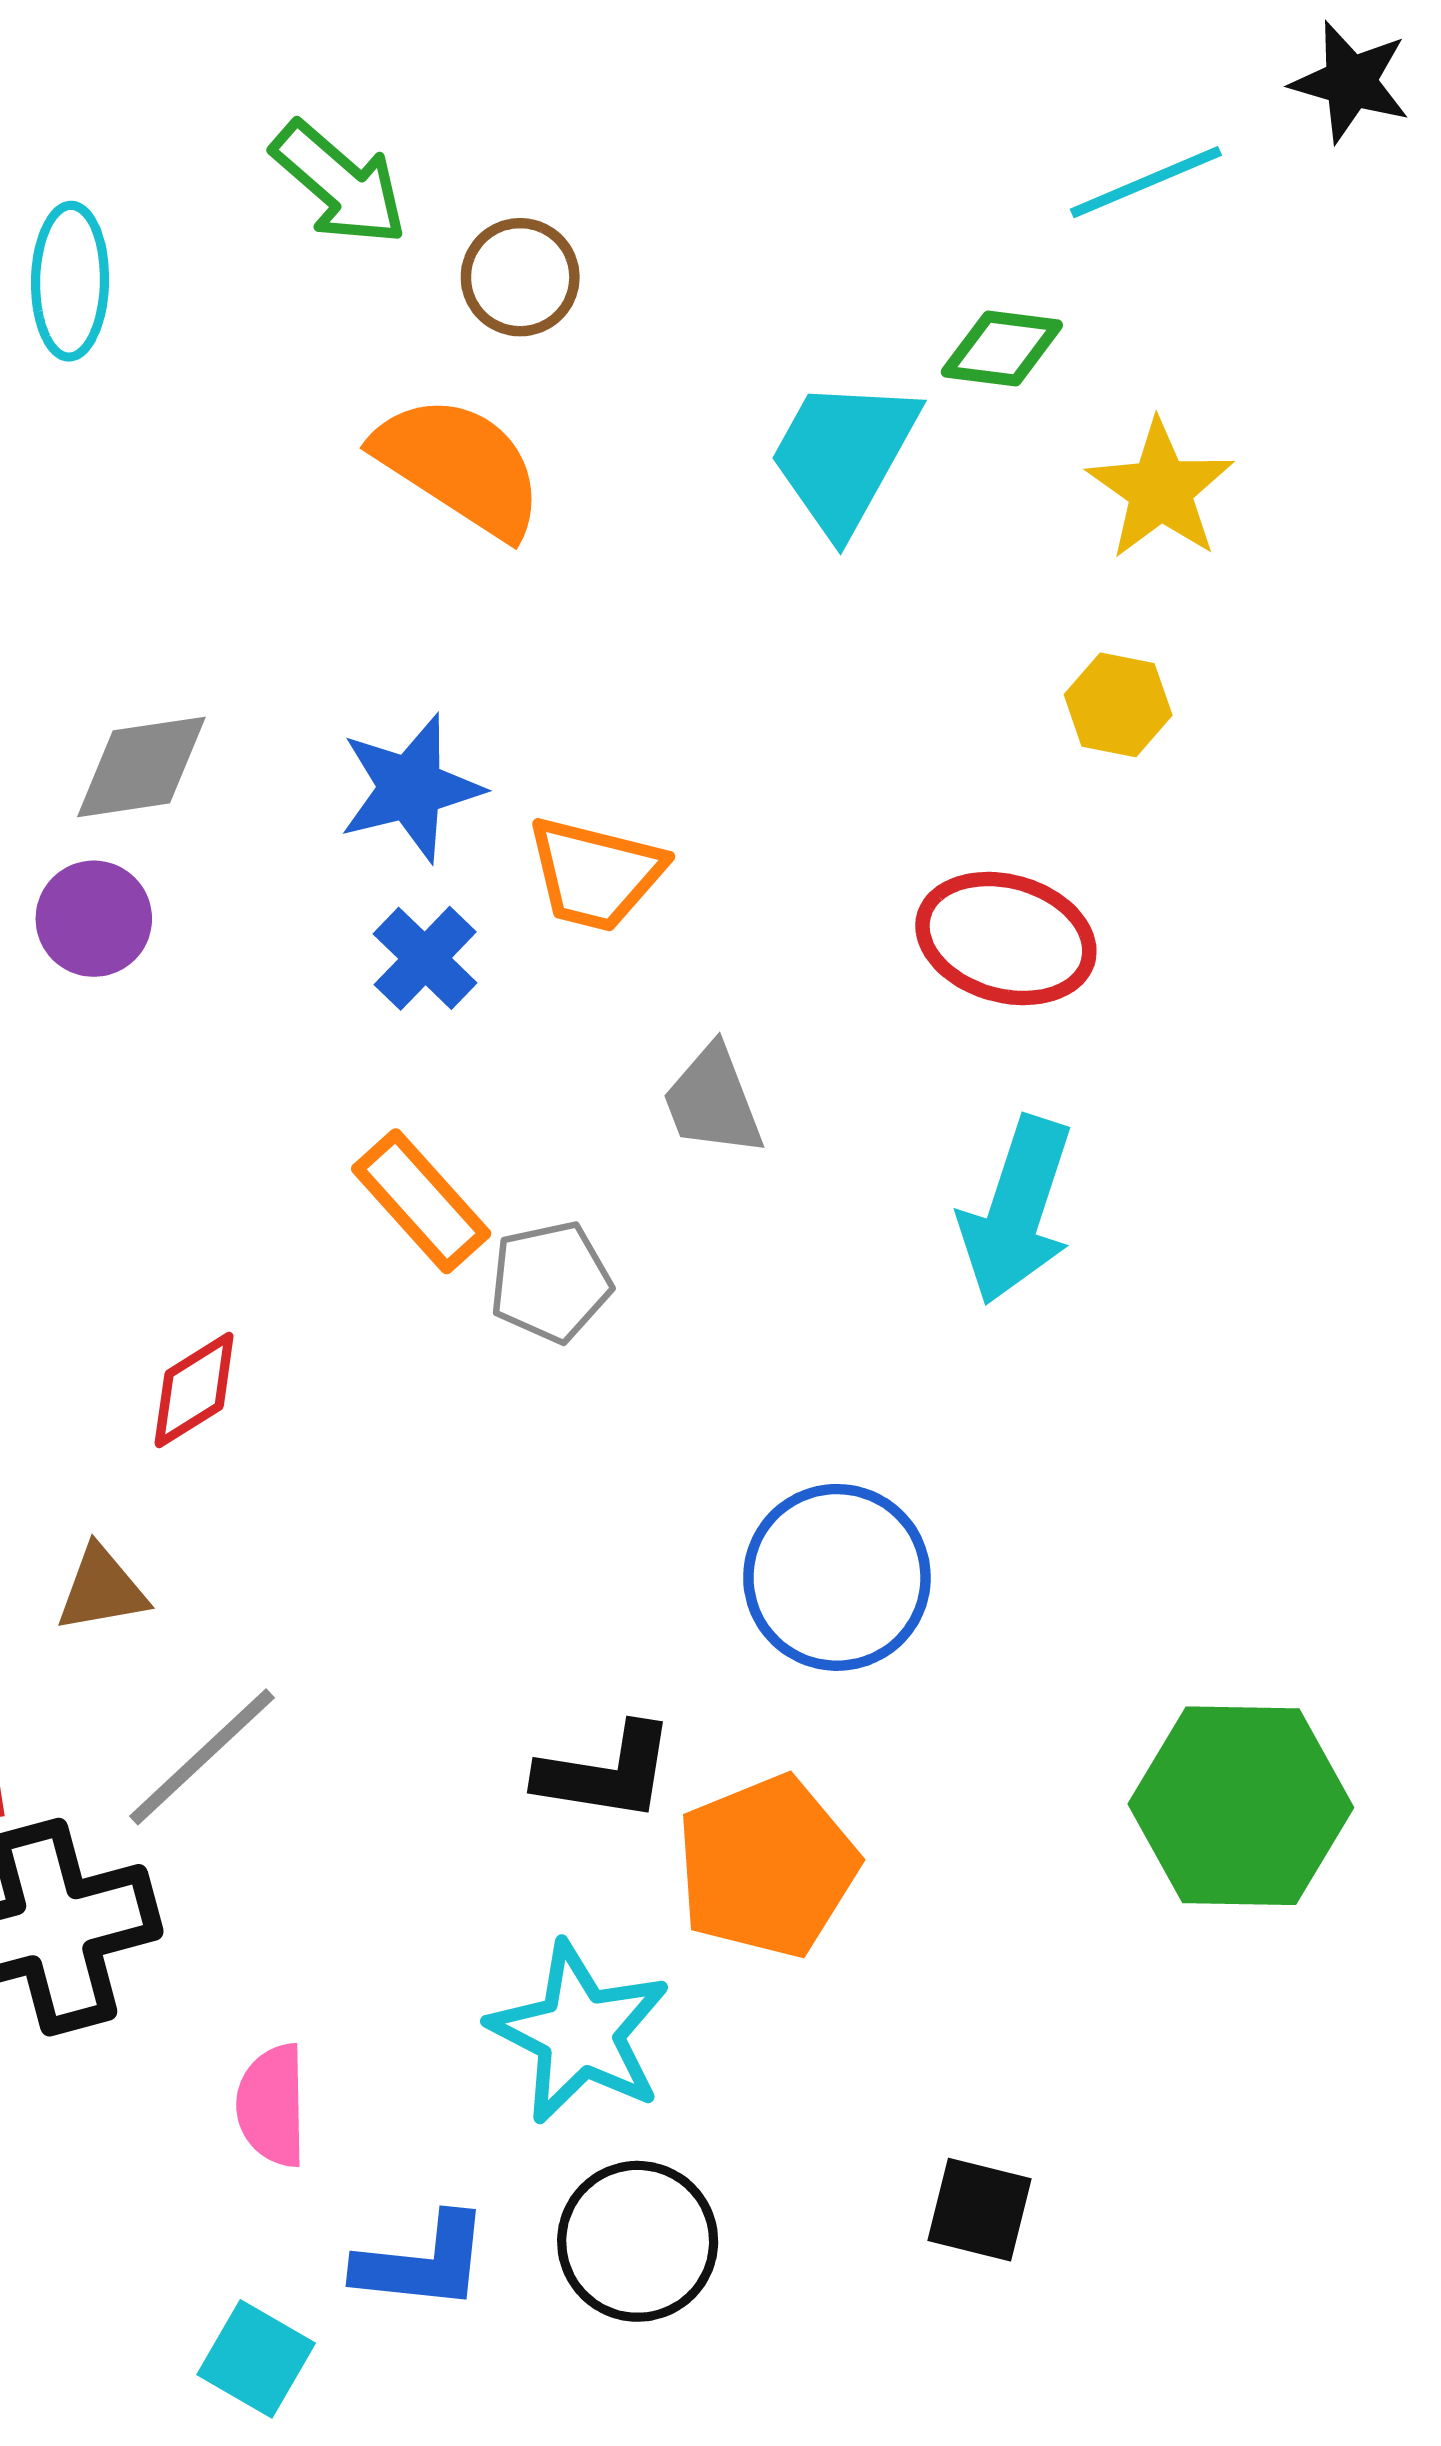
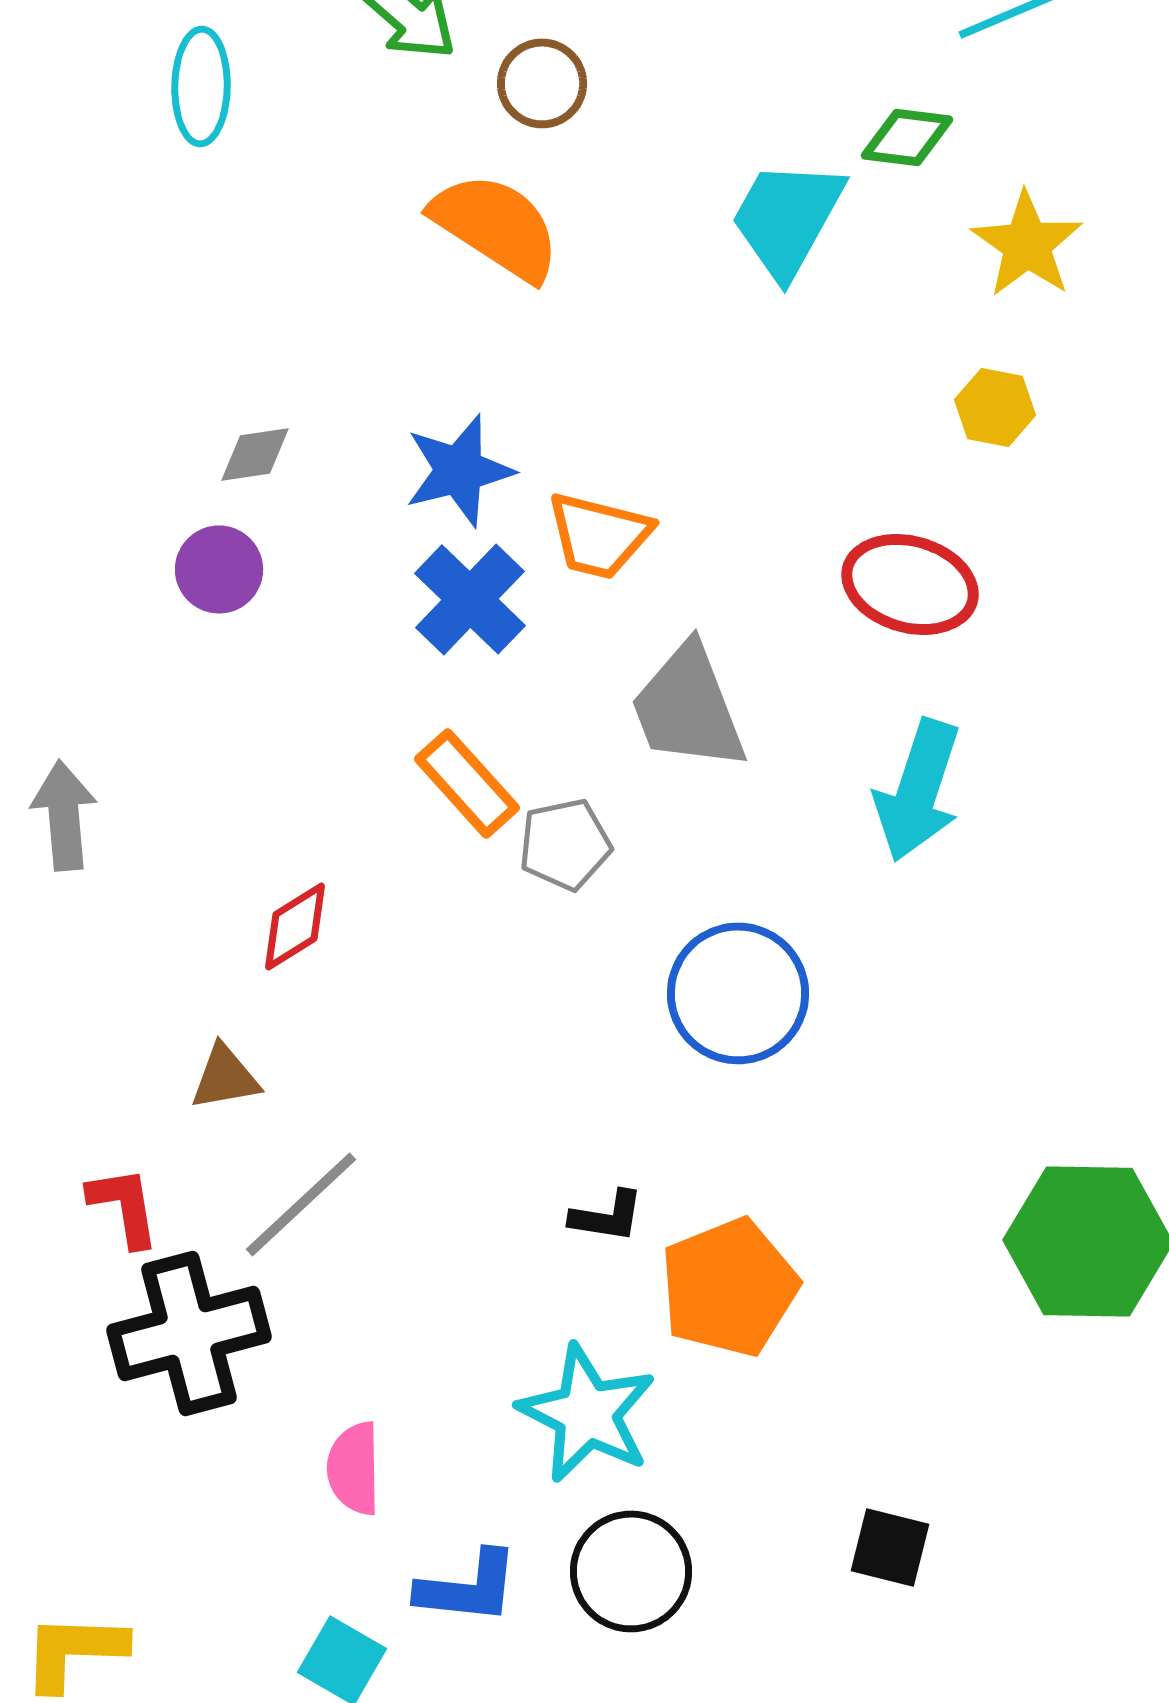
gray diamond: (141, 767) -> (255, 454), size x0.7
blue cross: (425, 958) -> (470, 599), size x1.4
gray trapezoid: (713, 1101) -> (688, 707), size x1.5
blue circle: (837, 1577) -> (738, 993), moved
black L-shape: (606, 1773) -> (607, 1216), size x0.7

